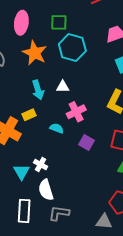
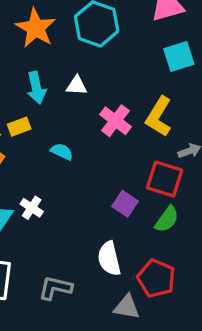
pink cross: (76, 112) -> (115, 121), moved, turned -30
purple square: (86, 142) -> (125, 204), moved
white semicircle: (46, 190) -> (109, 259), moved

